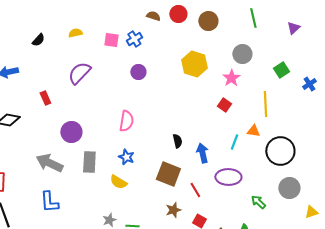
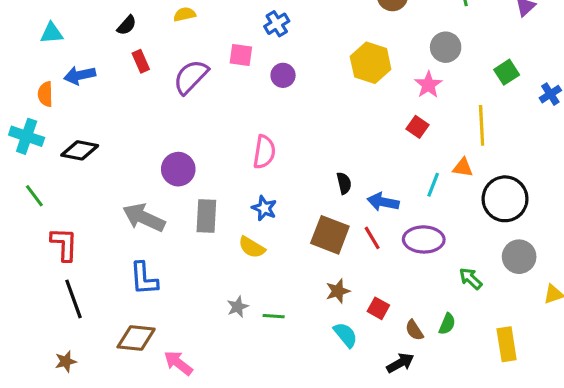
pink square: (111, 40) -> (241, 55), moved
red rectangle: (45, 98) -> (141, 61), moved
blue arrow: (202, 153) -> (383, 202), turned -66
red line: (195, 190) -> (372, 238), moved

